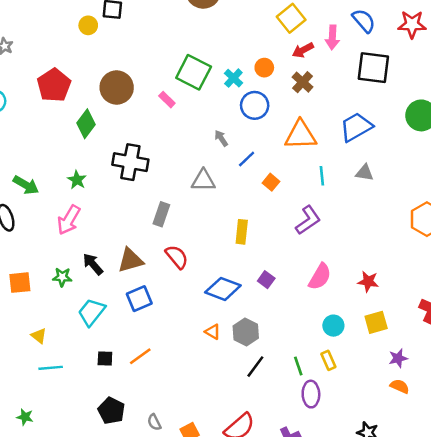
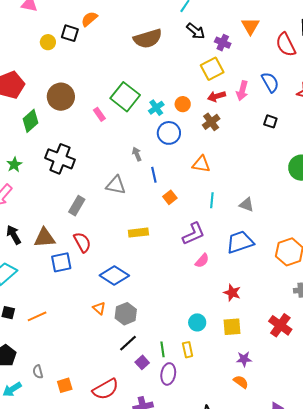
black square: (373, 68) -> (270, 121), size x0.5
blue trapezoid: (356, 127) -> (240, 242), moved
orange triangle: (301, 135) -> (201, 164), size x0.7
blue line: (247, 159) -> (154, 175), turned -70
yellow rectangle: (242, 232) -> (138, 233), turned 66
pink semicircle: (320, 277) -> (202, 261), moved, size x0.7
purple square: (266, 280) -> (142, 362), moved
blue square: (139, 299) -> (61, 262), moved

